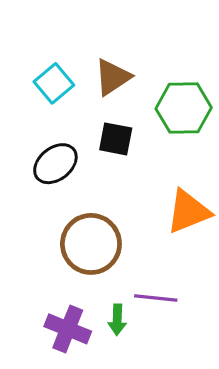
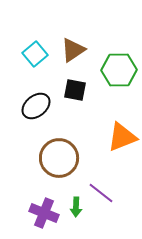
purple line: (156, 298) -> (101, 193), turned 32

